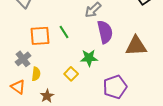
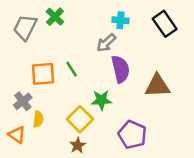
yellow square: (71, 74) -> (80, 119), size x1.5
purple pentagon: (115, 87) -> (132, 135), turned -30
brown star: (47, 96) -> (78, 145), moved

